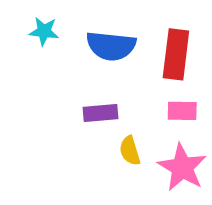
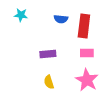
blue semicircle: (111, 46) -> (61, 19), moved, size x0.6
yellow semicircle: (130, 151) -> (49, 82), moved

